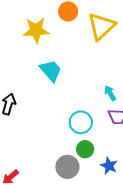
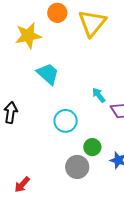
cyan arrow: (110, 93) -> (99, 95), moved
cyan circle: (81, 122) -> (66, 121), moved

